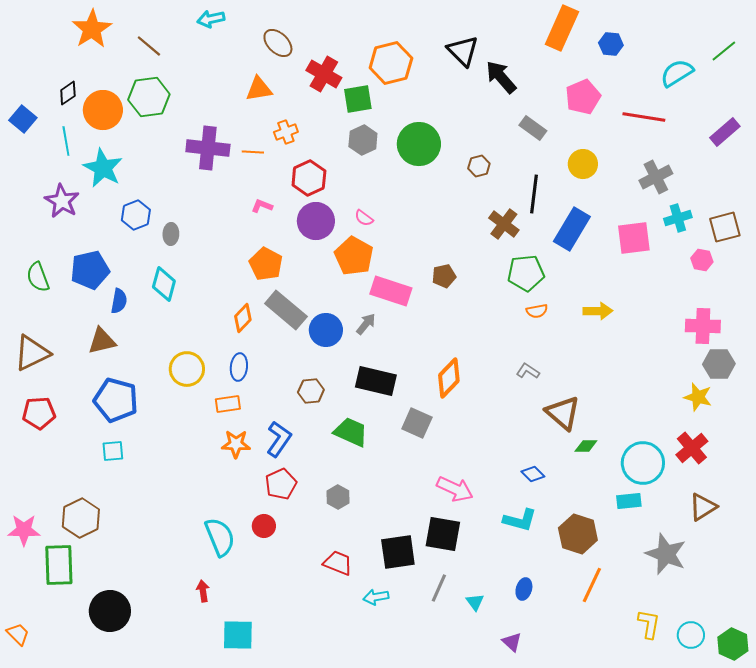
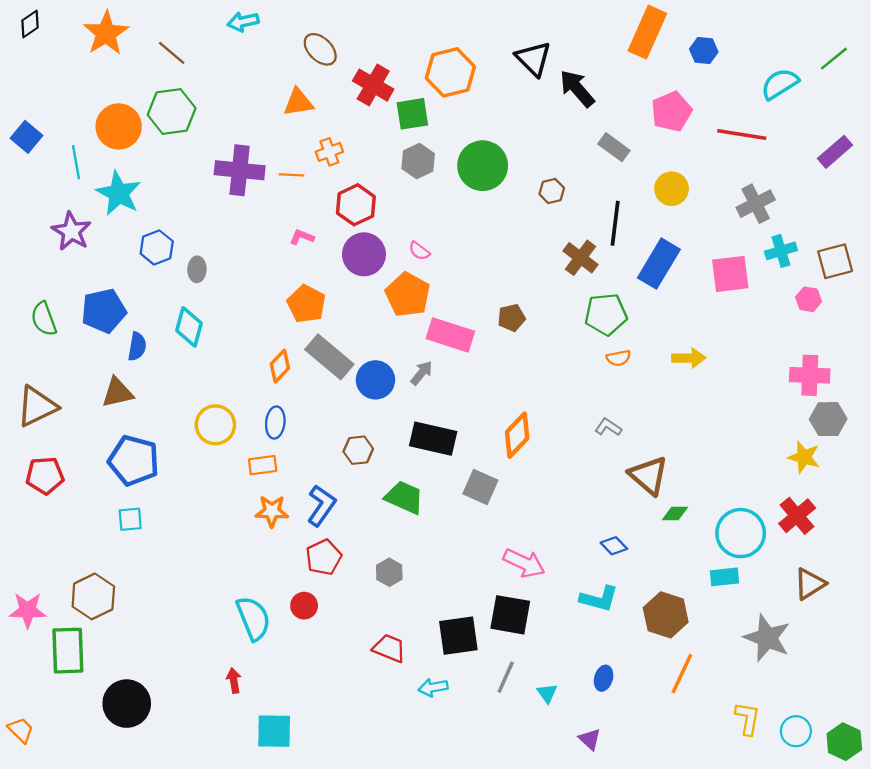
black diamond: (68, 93) -> (30, 24), moved

